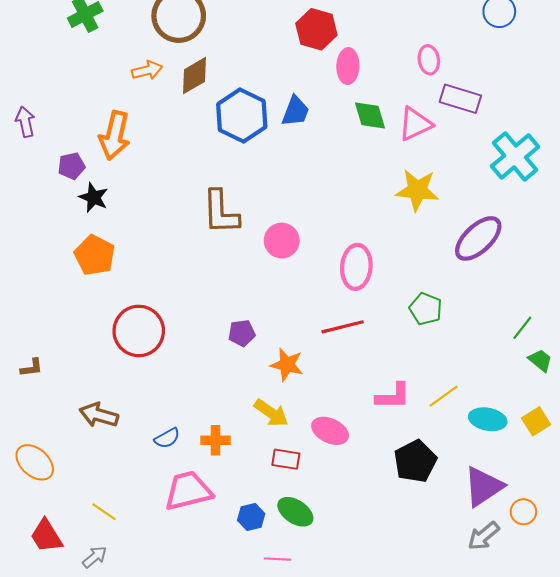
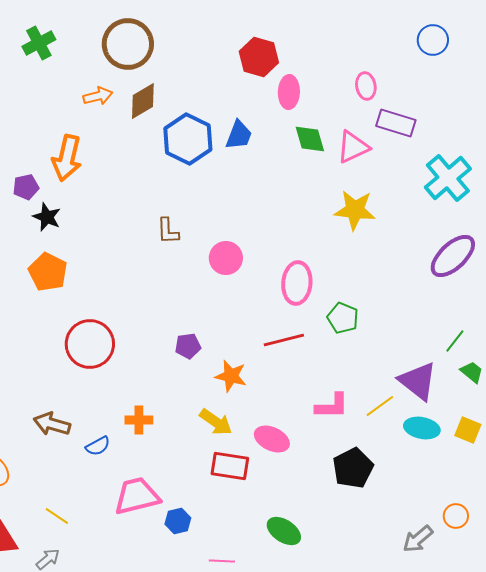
brown L-shape: (221, 212) -> (168, 231), size x0.6
purple ellipse: (478, 238) -> (453, 256), moved
green pentagon: (426, 309) -> (343, 318), moved
yellow square: (536, 421) -> (468, 430), turned -36
blue semicircle: (167, 438) -> (98, 446), moved
orange cross: (215, 440) -> (139, 420), moved
red rectangle: (286, 459) -> (230, 466), size x1.4
purple triangle: (484, 487) -> (418, 381), moved, turned -48
green ellipse: (295, 512) -> (284, 531), moved
blue hexagon: (251, 517) -> (178, 521), moved

